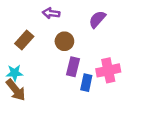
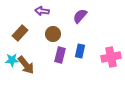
pink cross: (108, 70) -> (111, 57), moved
blue rectangle: (86, 83) -> (80, 51), moved
brown arrow: (16, 90) -> (26, 65), moved

